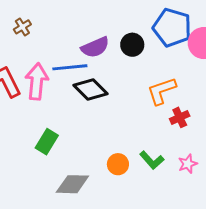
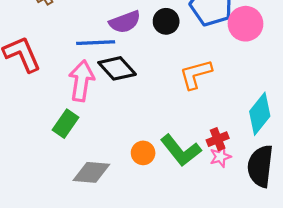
pink arrow: (37, 81) -> (81, 81), moved
red cross: (180, 117) -> (218, 139), moved
green L-shape: (152, 160) -> (181, 150), size x1.5

